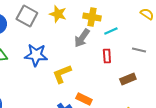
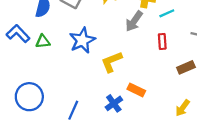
blue star: (36, 55) -> (82, 40), turned -30

